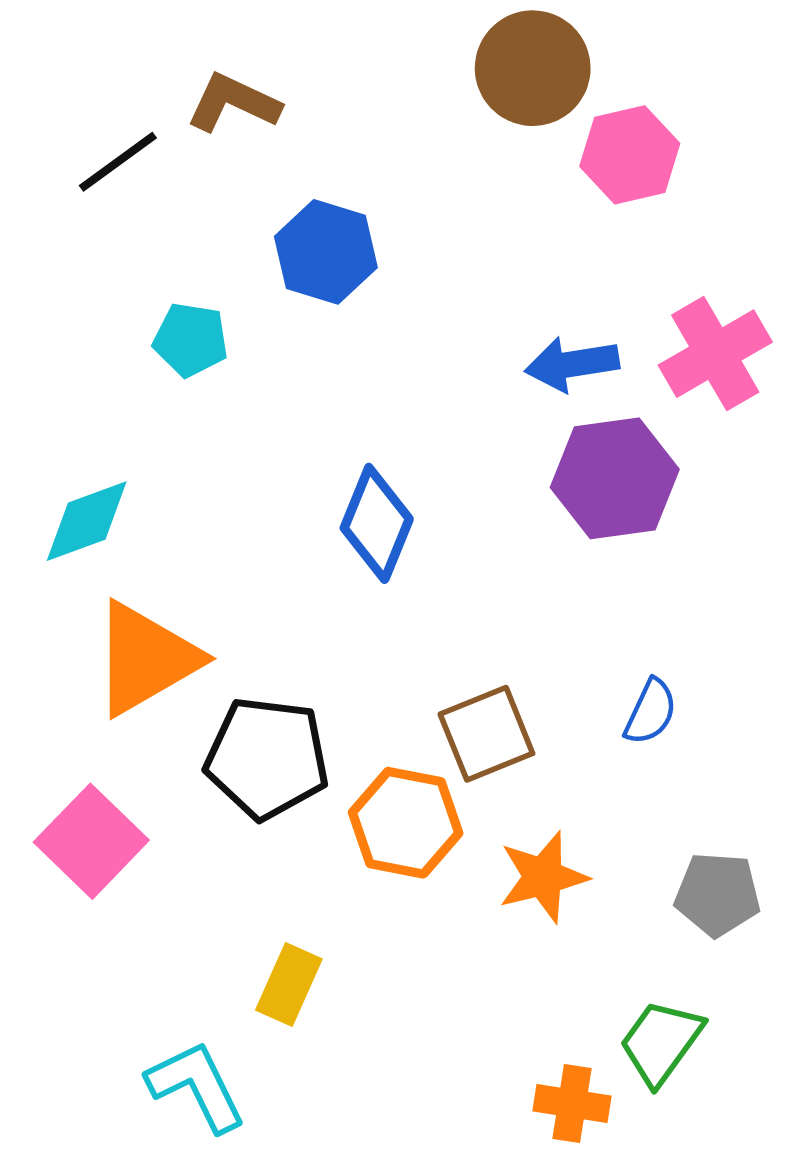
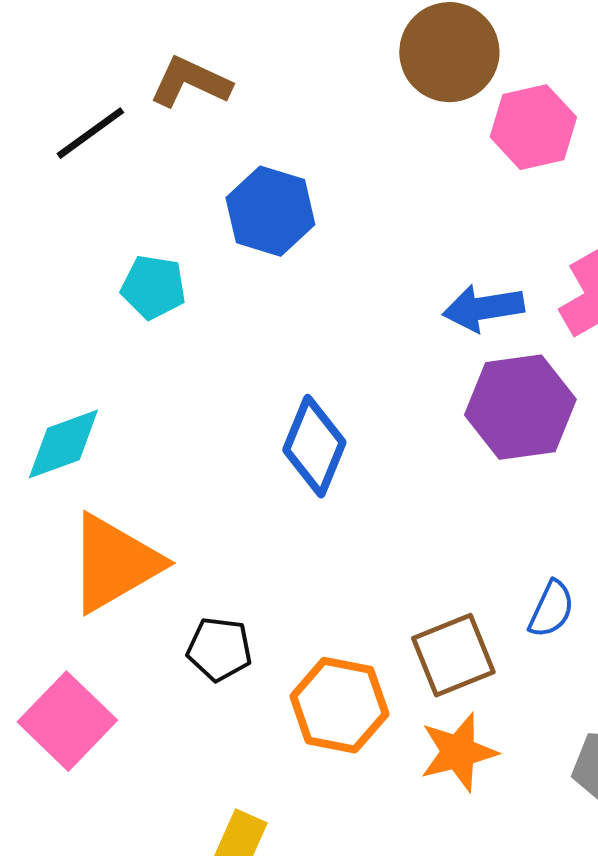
brown square: (486, 734) -> (453, 655), moved
black pentagon: (267, 758) -> (219, 649), size x0.6

